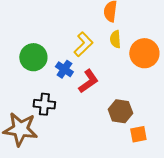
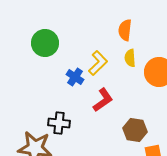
green circle: (33, 57) -> (45, 43), moved
blue cross: (64, 69) -> (75, 77), moved

